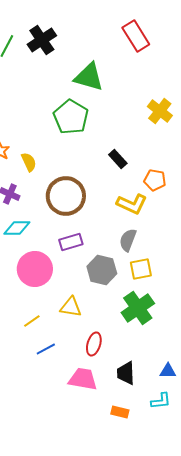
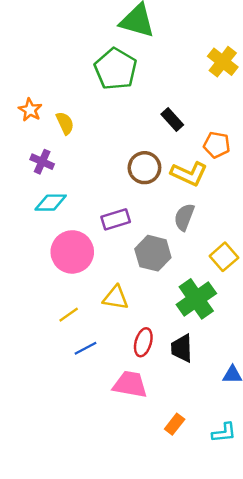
brown circle: (66, 196) -> (144, 168), moved, size x0.7
yellow square: (141, 269) -> (224, 257), moved, turned -30
black trapezoid: (126, 373) -> (182, 348), moved
cyan L-shape: (161, 401) -> (224, 433), moved
orange rectangle: (120, 412) -> (175, 424), turned -66

